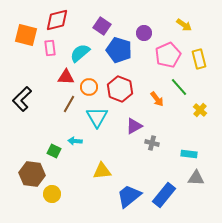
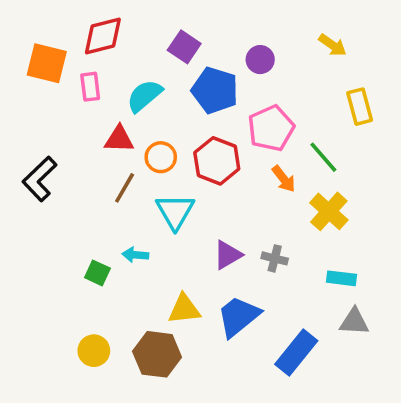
pink pentagon: (168, 55) -> (271, 128), moved
yellow cross: (200, 110) -> (329, 211), moved, size x1.5
purple triangle: (134, 126) -> (228, 255), moved
brown hexagon: (32, 174) -> (157, 354), moved
blue trapezoid: (129, 196) -> (238, 316), moved

